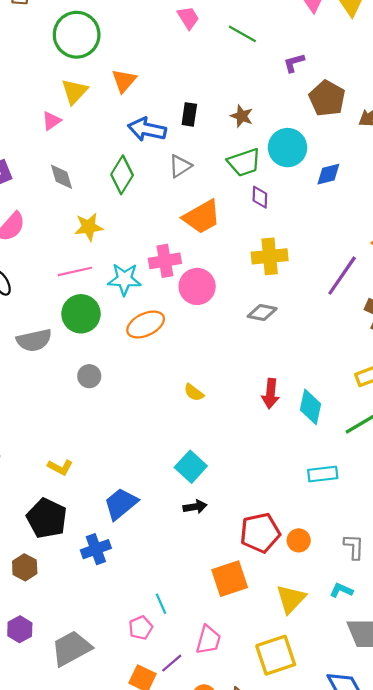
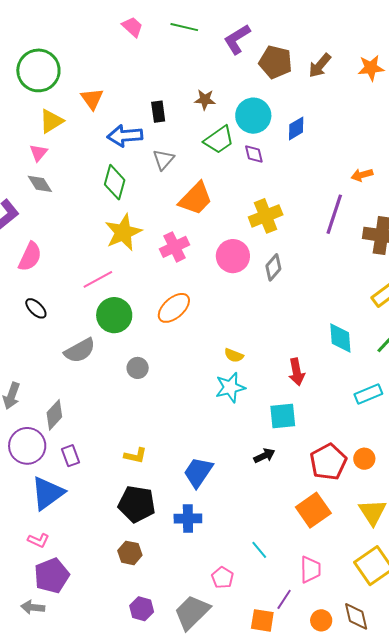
purple L-shape: (294, 63) -> (237, 39), size x1.5
yellow triangle: (75, 92) -> (51, 121), turned 32
gray diamond: (62, 177) -> (40, 184), moved
purple diamond: (260, 197) -> (254, 154), moved
yellow star: (89, 227) -> (123, 232), moved, size x1.4
cyan star: (124, 279) -> (230, 387), moved
pink circle: (197, 286) -> (233, 256), moved
gray diamond: (262, 313) -> (273, 267), turned -44
red arrow: (270, 394) -> (297, 372), moved
cyan square: (191, 467) -> (283, 416), moved, turned -32
blue cross: (96, 549) -> (188, 519), turned 36
pink pentagon: (141, 628) -> (222, 578), moved

